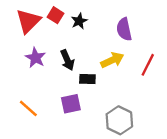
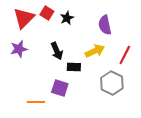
purple star: (35, 58) -> (19, 49), moved, turned 30
purple square: (71, 104) -> (60, 88), turned 30
orange line: (28, 108) -> (36, 102), moved, turned -42
gray hexagon: (119, 120) -> (112, 83), moved

